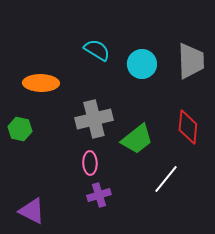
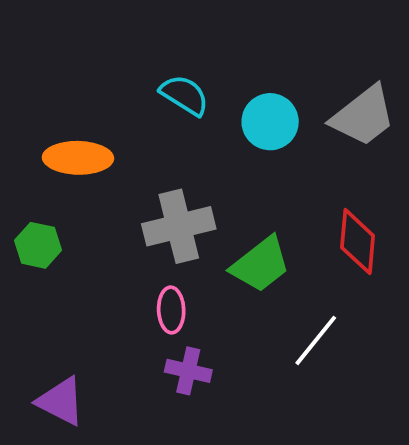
gray trapezoid: (191, 61) -> (363, 116), turned 54
purple cross: (99, 195) -> (188, 371), turned 30

